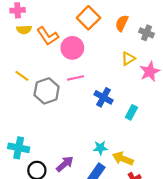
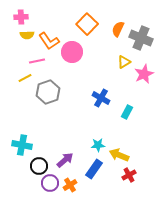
gray cross: (146, 33) -> (141, 38), size x1.6
yellow line: (22, 76) -> (25, 78), turned -64
pink line: (76, 78) -> (37, 61), moved

